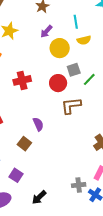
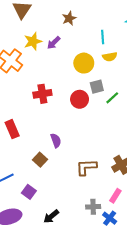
purple arrow: (46, 31) -> (54, 43), moved
brown L-shape: (71, 106) -> (86, 167), moved

